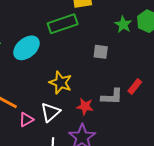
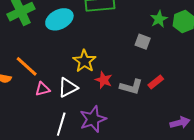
gray square: (101, 52) -> (143, 42), moved
red star: (85, 106) -> (104, 80), moved

